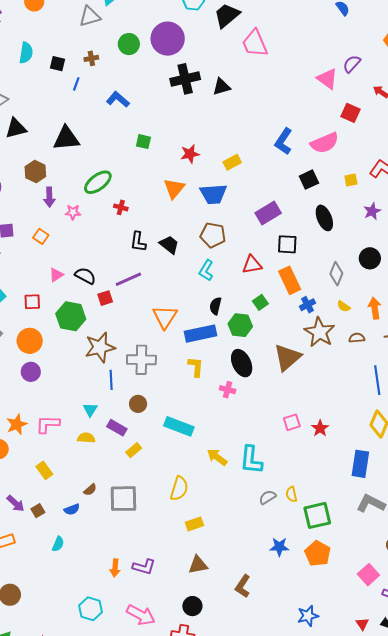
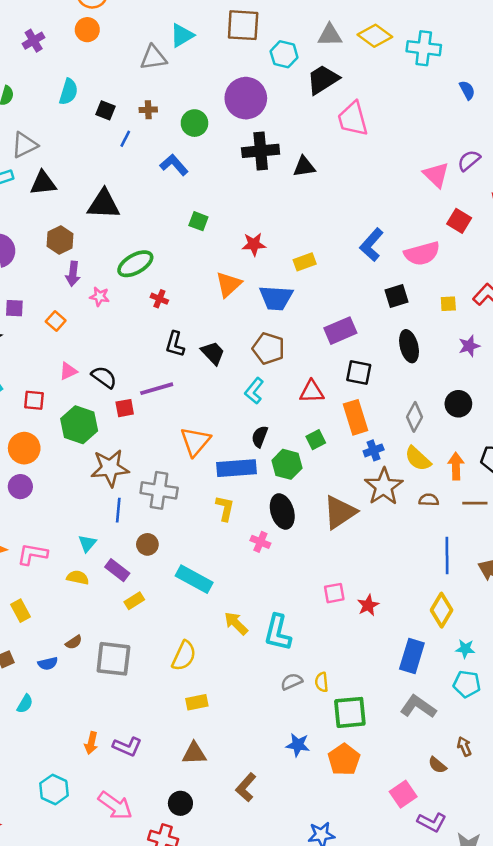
green circle: (129, 44) -> (194, 123), moved
yellow semicircle: (344, 306) -> (418, 459), size x1.6

